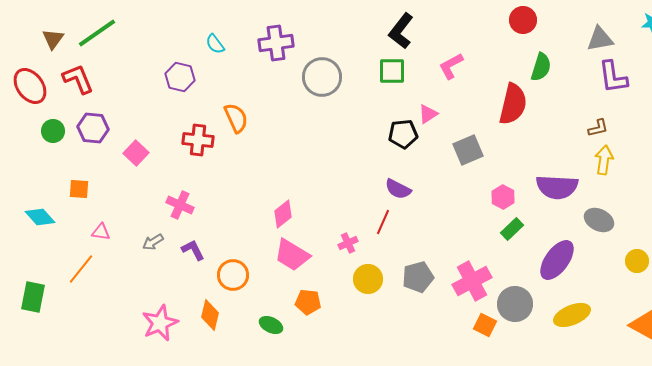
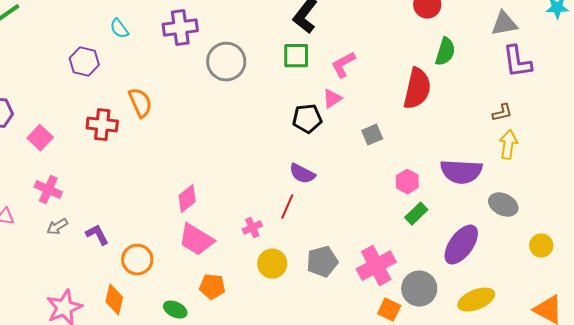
pink L-shape: (451, 66) -> (343, 65), moved
gray square: (468, 150) -> (372, 135), size x0.7
pink cross: (180, 205) -> (48, 190), moved

